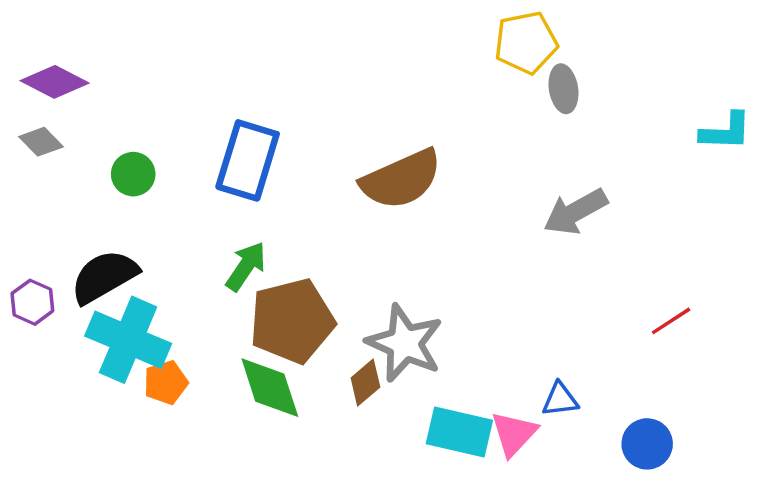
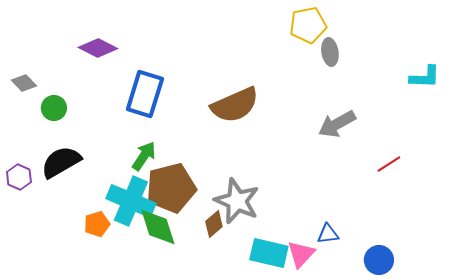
purple diamond: (55, 82) -> (98, 48), moved
green circle: (133, 174) -> (54, 108), moved
red line: (671, 321) -> (389, 164), moved
cyan cross: (128, 340) -> (131, 201), moved

